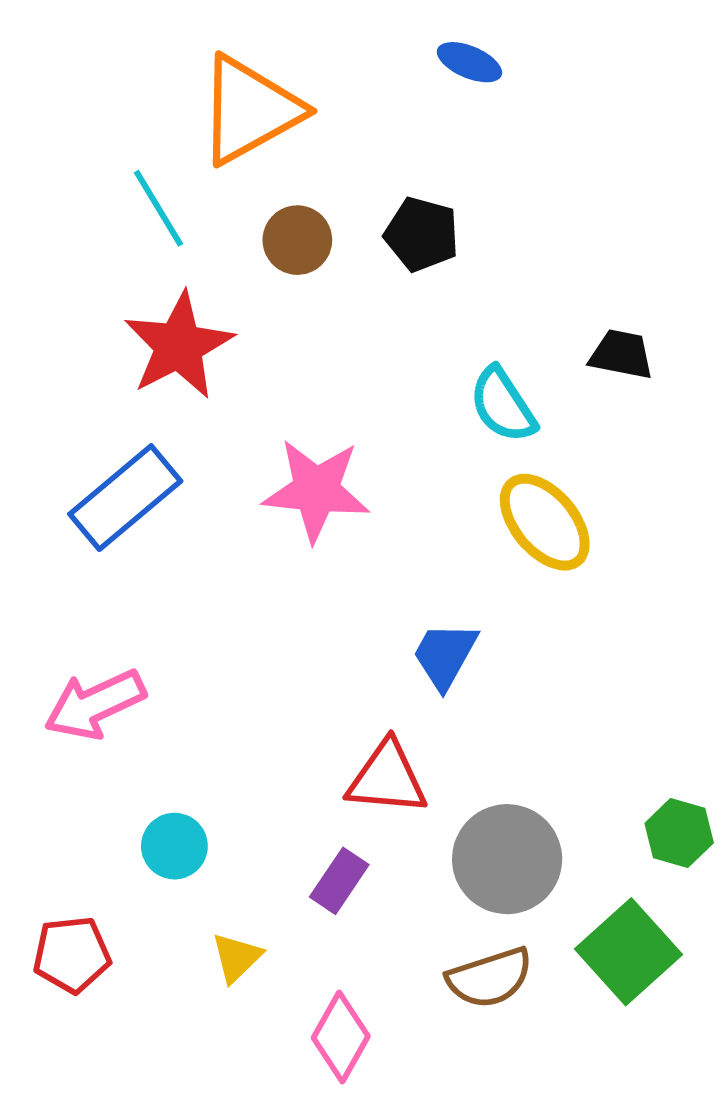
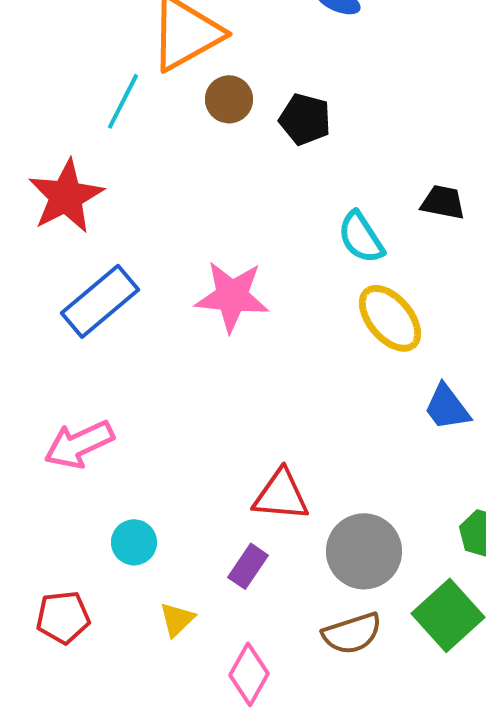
cyan line: (159, 208) -> (123, 101), turned 58
brown circle: (297, 240) -> (229, 99), moved
red star: (179, 346) -> (66, 196), moved
blue trapezoid: (445, 655) -> (447, 407), moved, turned -66

